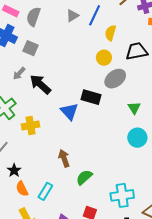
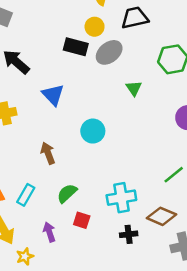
black rectangle: (91, 97) -> (76, 47), moved
cyan circle: (137, 138) -> (93, 131), moved
green semicircle: (84, 177) -> (67, 193), moved

